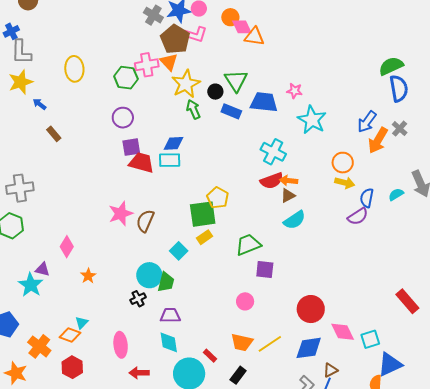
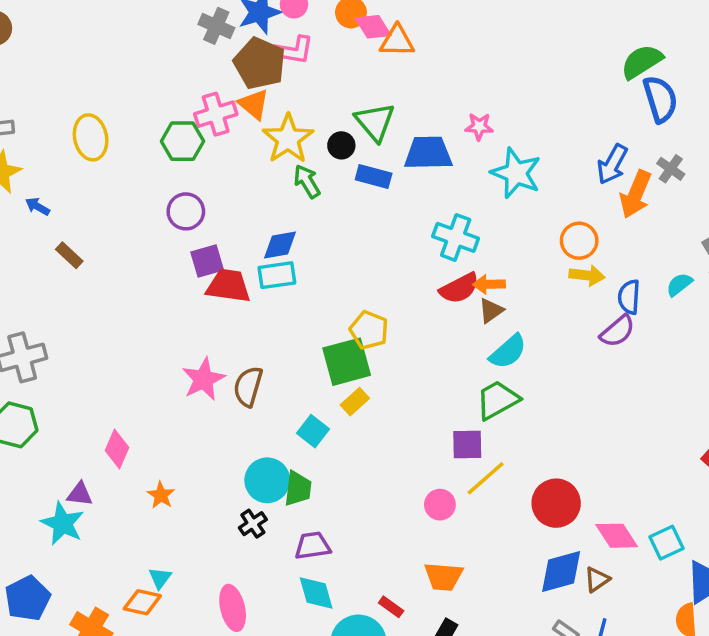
green trapezoid: (248, 245) -> (497, 400), moved
yellow line: (270, 344) -> (486, 478), moved
brown triangle: (330, 370) -> (597, 579), moved

